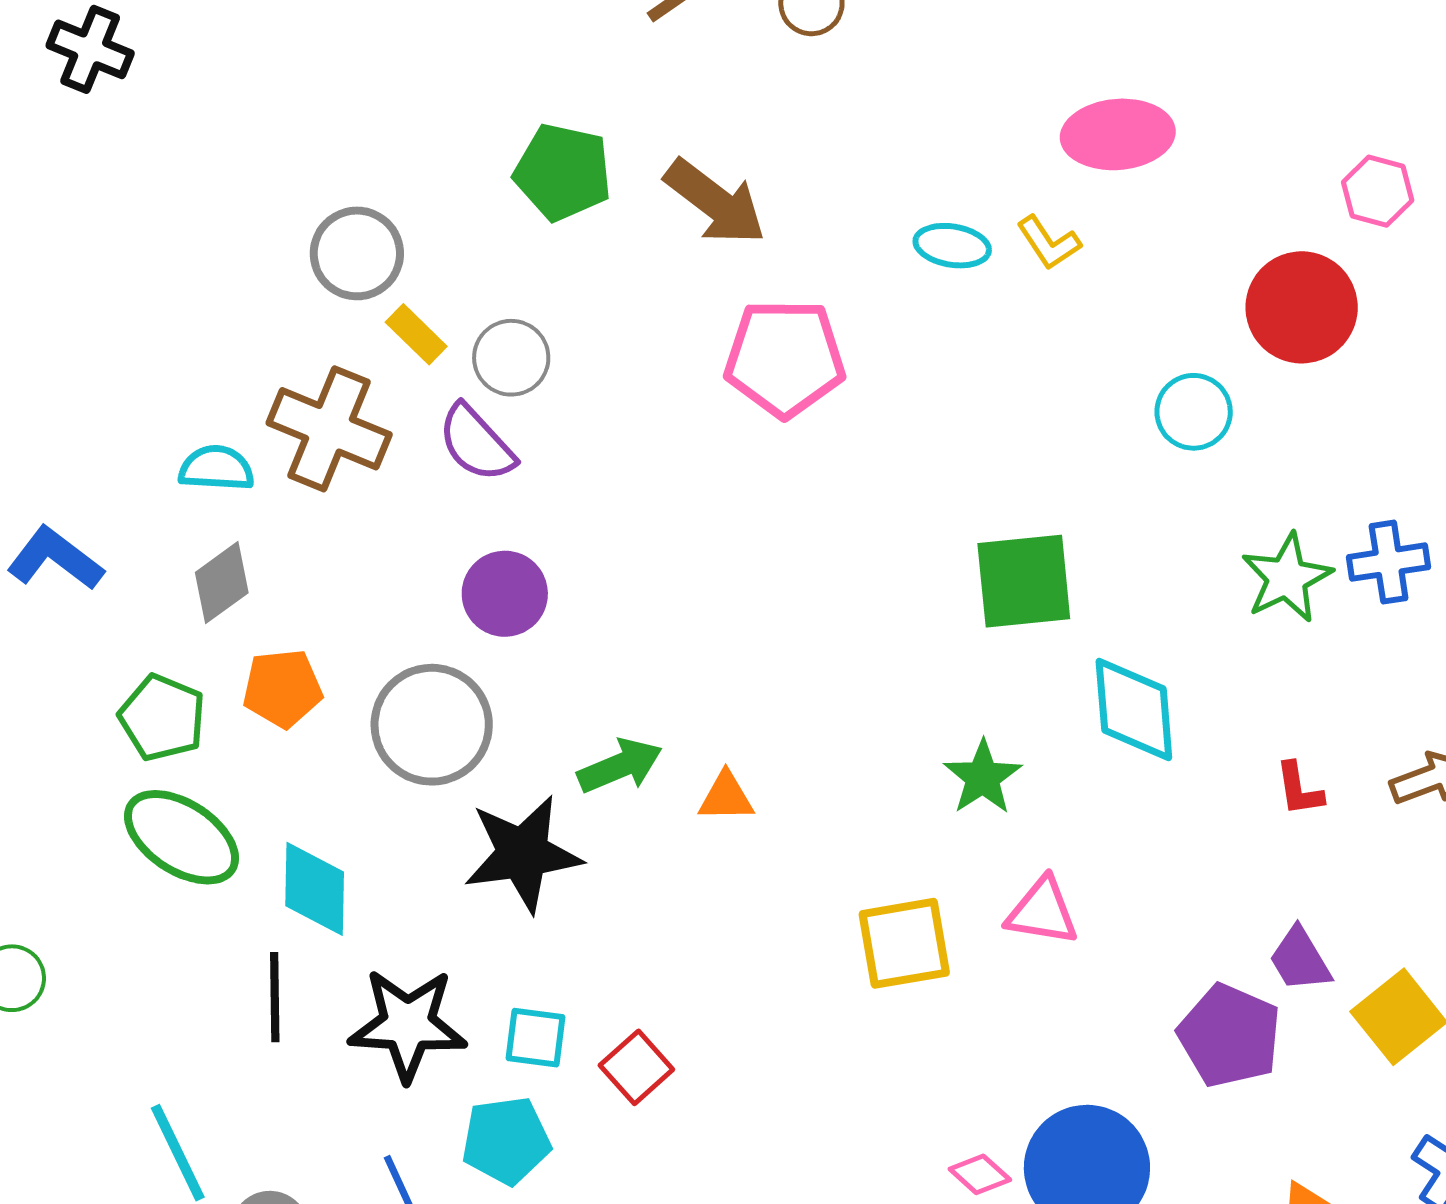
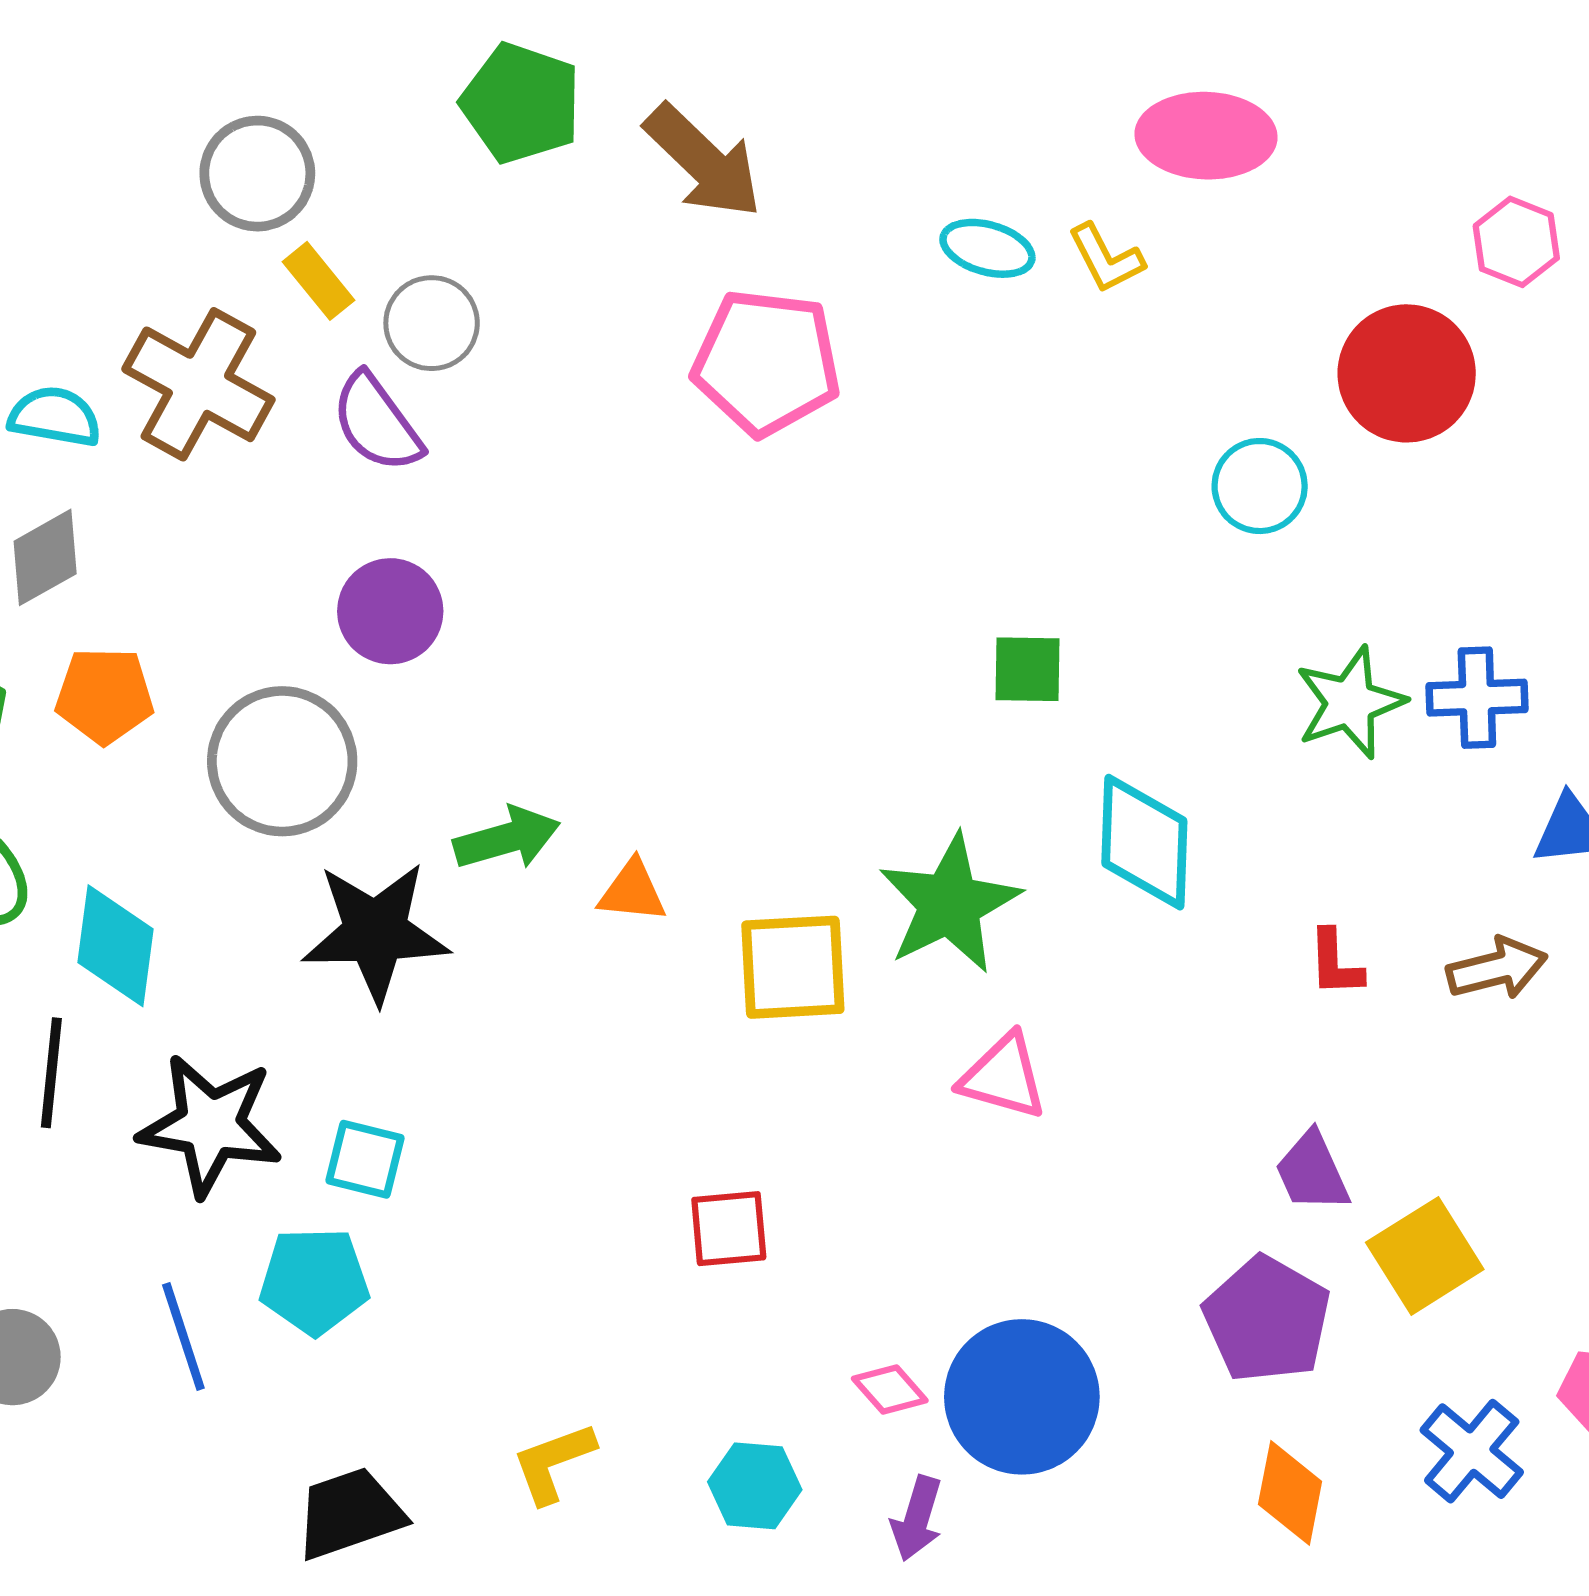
green square: (1024, 581) -> (1028, 669), size x0.6
green star: (983, 777) -> (949, 904), size x1.5
yellow square: (904, 943) -> (793, 967), moved
purple pentagon: (1230, 1036) -> (1267, 1319), moved
red square: (636, 1067) -> (729, 1229), moved, turned 30

